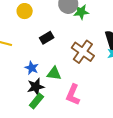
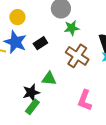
green star: (81, 12) -> (72, 28), moved
blue star: (32, 68) -> (15, 42), moved, size x1.6
pink L-shape: (73, 95) -> (85, 100), moved

